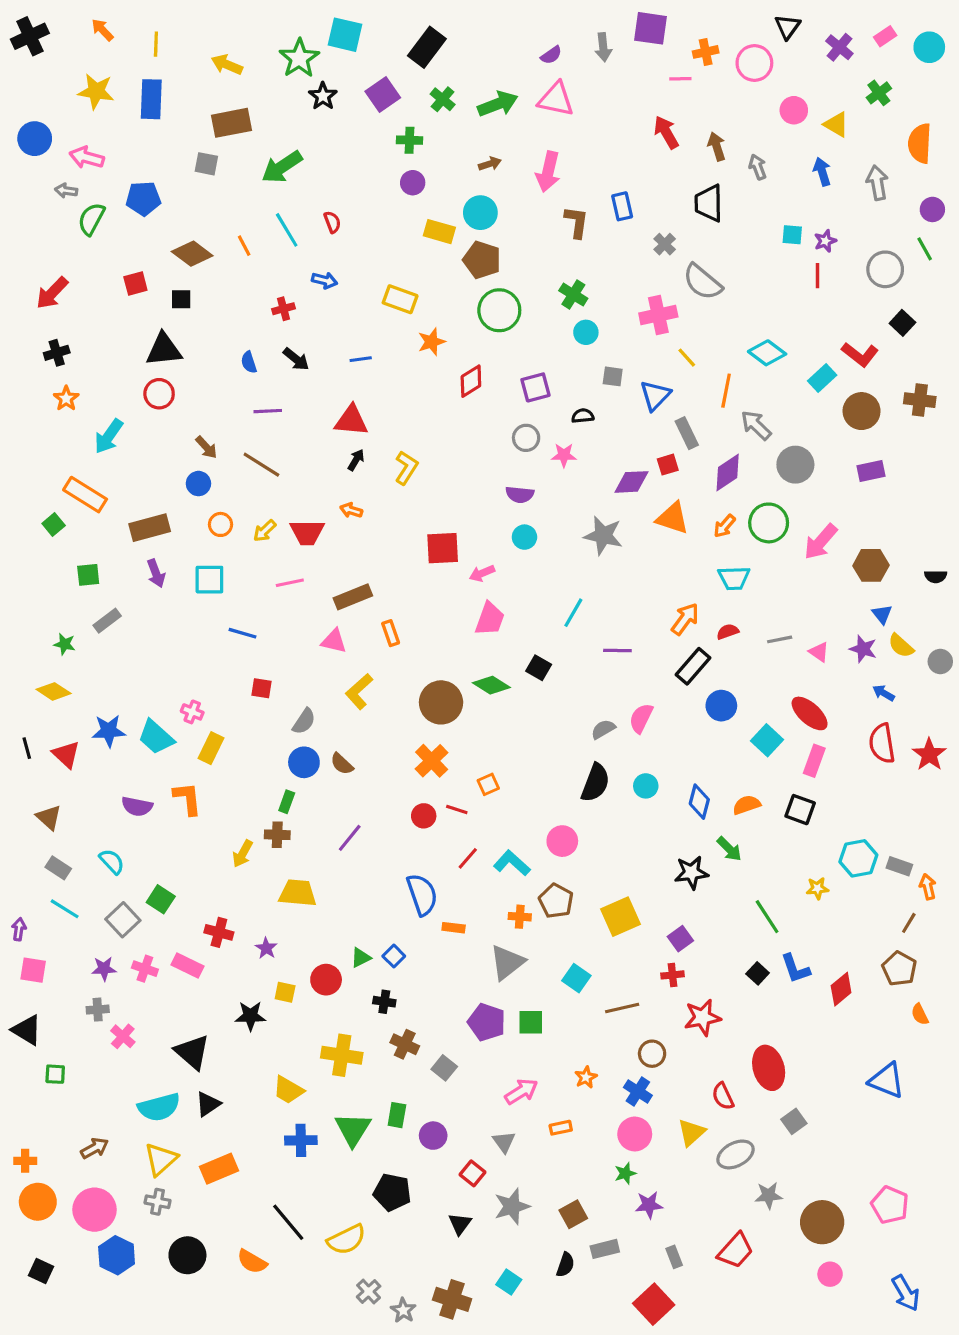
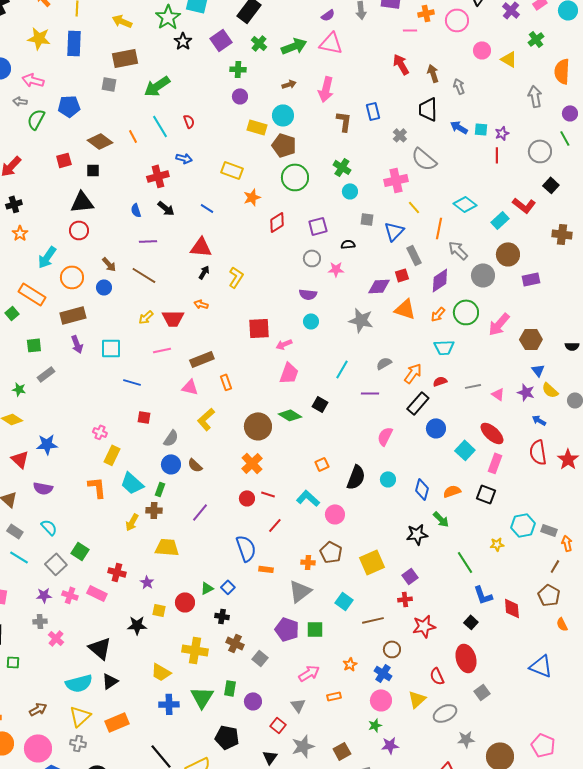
blue arrow: (822, 172) -> (459, 127), moved, turned -42
red cross: (284, 309) -> (158, 176), size x1.5
blue line: (361, 359) -> (207, 208), turned 40
brown circle: (862, 411) -> (508, 254), moved
orange circle: (221, 524) -> (72, 277), moved, size x1.5
gray semicircle: (603, 729) -> (384, 363), moved
cyan trapezoid: (156, 737) -> (132, 483), moved
orange square: (488, 784) -> (322, 464), moved
purple semicircle: (137, 806) -> (43, 488), moved
cyan L-shape: (512, 863) -> (308, 498), moved
black square: (758, 973) -> (471, 622), moved
red diamond: (841, 989) -> (512, 608), turned -55

